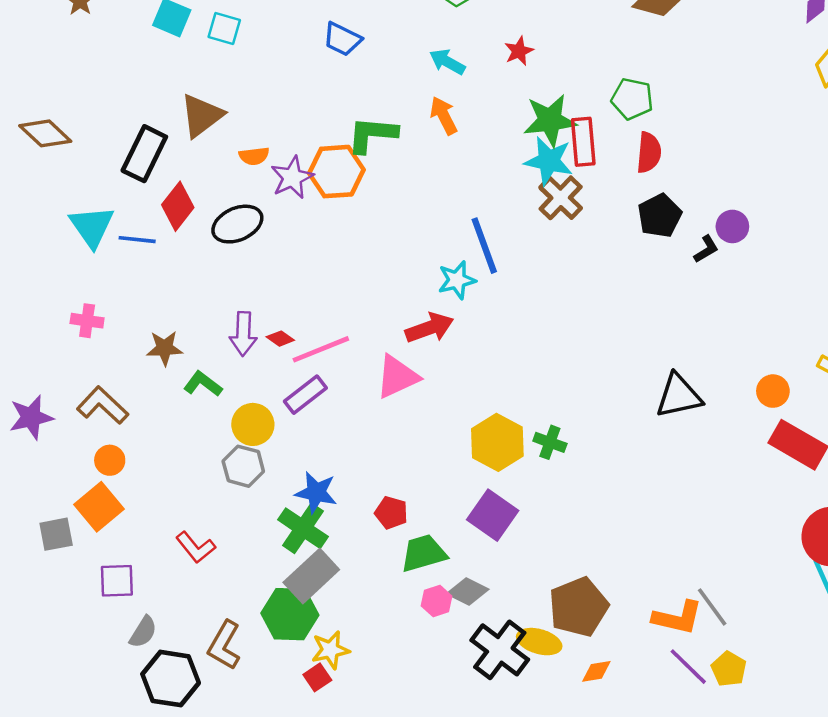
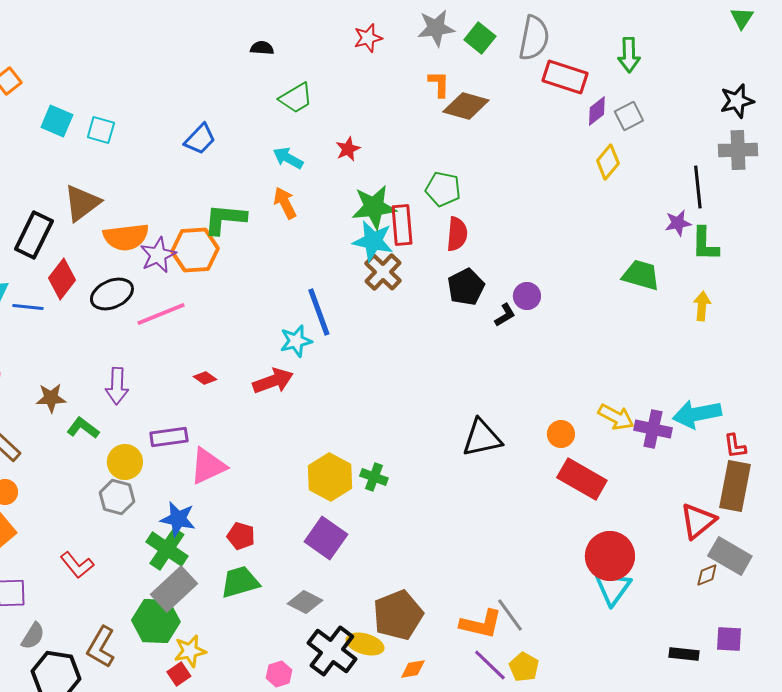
blue trapezoid: (342, 39) -> (200, 139), turned -72
orange semicircle: (254, 156) -> (126, 237), size x1.8
red diamond: (280, 339) -> (205, 378), moved
pink line: (321, 349) -> (161, 314), moved
pink triangle: (397, 377) -> (208, 466), moved
purple rectangle: (305, 395) -> (169, 437), turned 30
green trapezoid: (423, 553) -> (240, 582), moved
pink hexagon: (437, 601) -> (279, 674), moved

